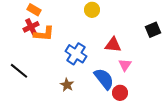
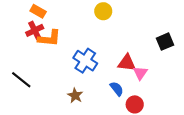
black square: (153, 30) -> (165, 42), moved
red triangle: (113, 45) -> (127, 63), moved
blue semicircle: (104, 79) -> (117, 89), size x0.6

